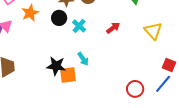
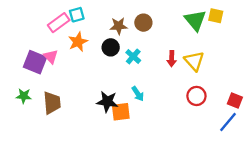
red arrow: (113, 28) -> (172, 59), turned 128
yellow triangle: (153, 31) -> (194, 61), moved
red circle: (135, 89) -> (196, 96), moved

